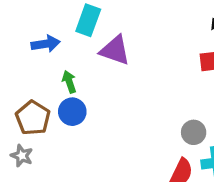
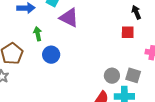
blue circle: (72, 112) -> (51, 55), moved

